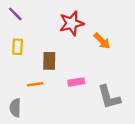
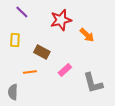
purple line: (15, 14) -> (22, 12), moved
brown rectangle: (49, 61) -> (42, 52), turned -63
pink rectangle: (76, 82) -> (65, 70), turned -32

